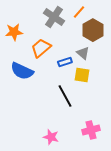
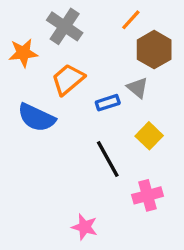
gray cross: (54, 17) -> (65, 26), moved
yellow square: (82, 75) -> (149, 136), moved, turned 35
pink cross: (91, 130) -> (147, 195), moved

